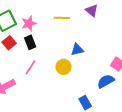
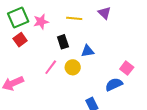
black rectangle: (30, 42) -> (63, 42), moved
pink line: (31, 67) -> (51, 67), moved

